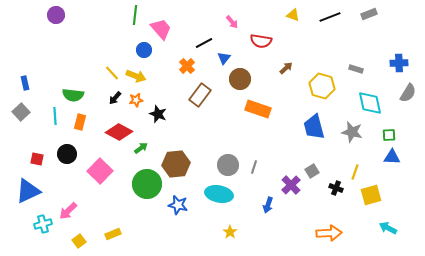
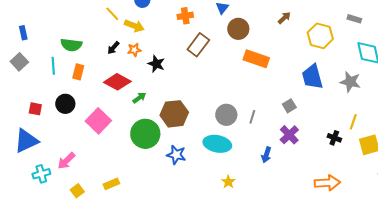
orange cross: (187, 66) -> (185, 16), turned 35
yellow line: (112, 73) -> (112, 14), moved
gray square: (312, 171) -> (289, 106), moved

